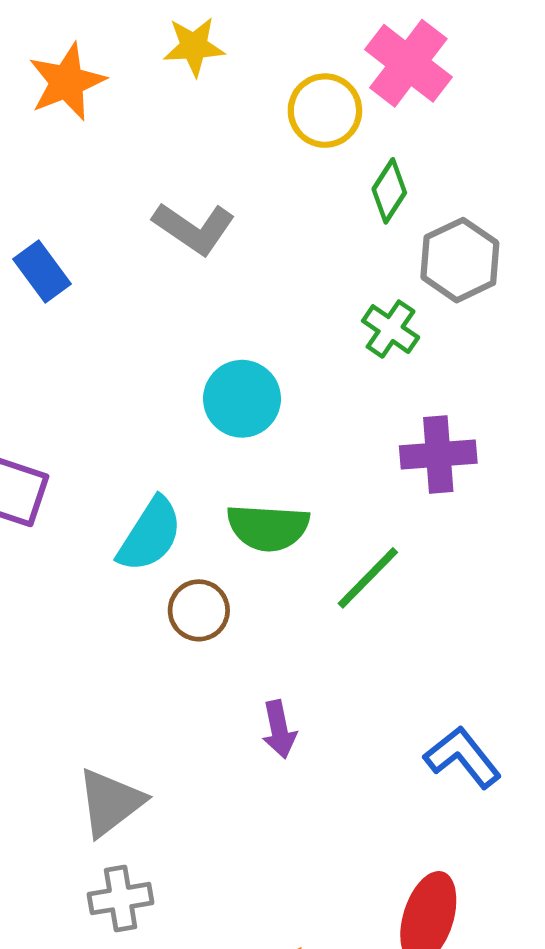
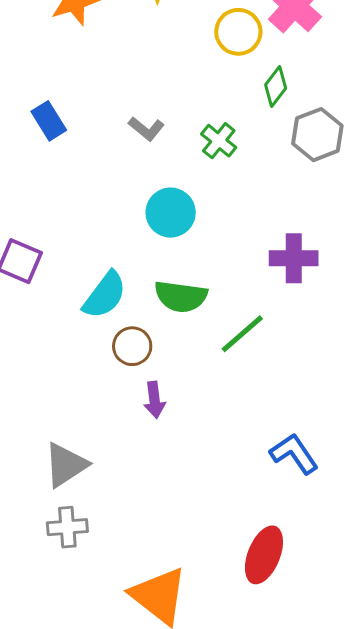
gray L-shape: (194, 228) -> (146, 129), moved, size x0.7
green cross: (391, 329) -> (219, 141), moved
purple arrow: (279, 729) -> (154, 400), moved

